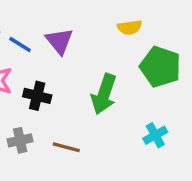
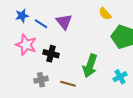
yellow semicircle: (130, 27) -> (105, 14), turned 56
green arrow: (104, 94) -> (90, 66), moved

